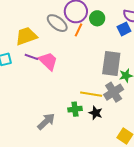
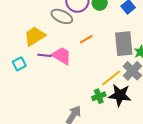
orange line: (78, 30) -> (86, 39), moved, turned 48
yellow line: (91, 94) -> (111, 78), turned -35
black star: (96, 113) -> (120, 95), size x1.6

